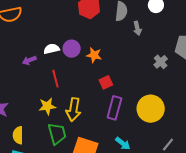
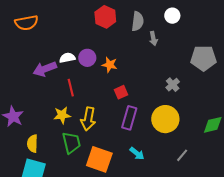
purple arrow: (29, 60) -> (45, 69), size x1.6
gray cross: (161, 62) -> (173, 85), moved

